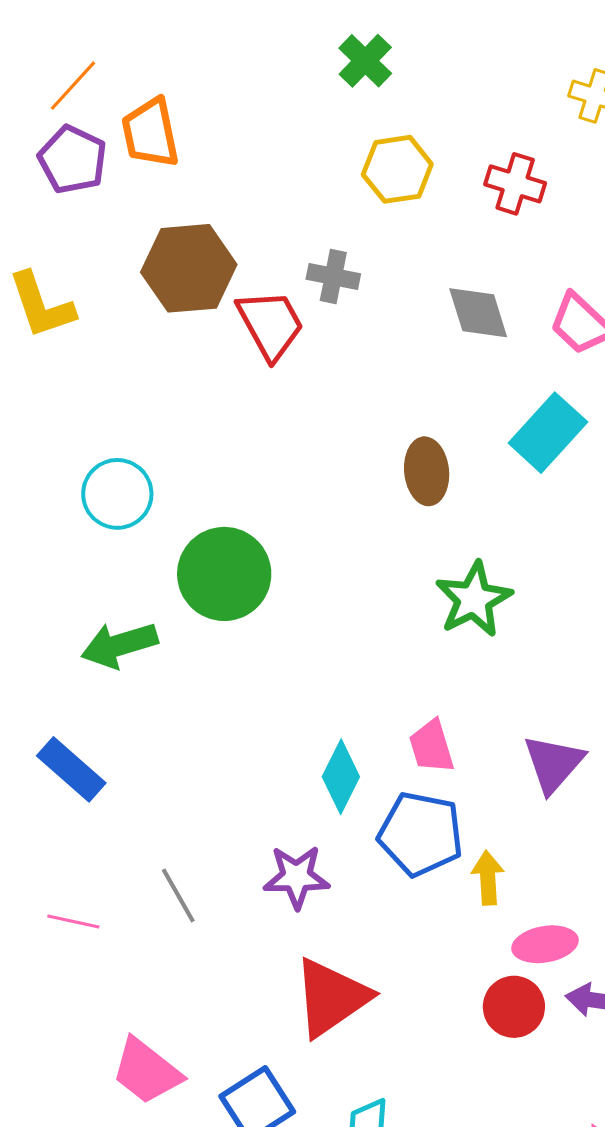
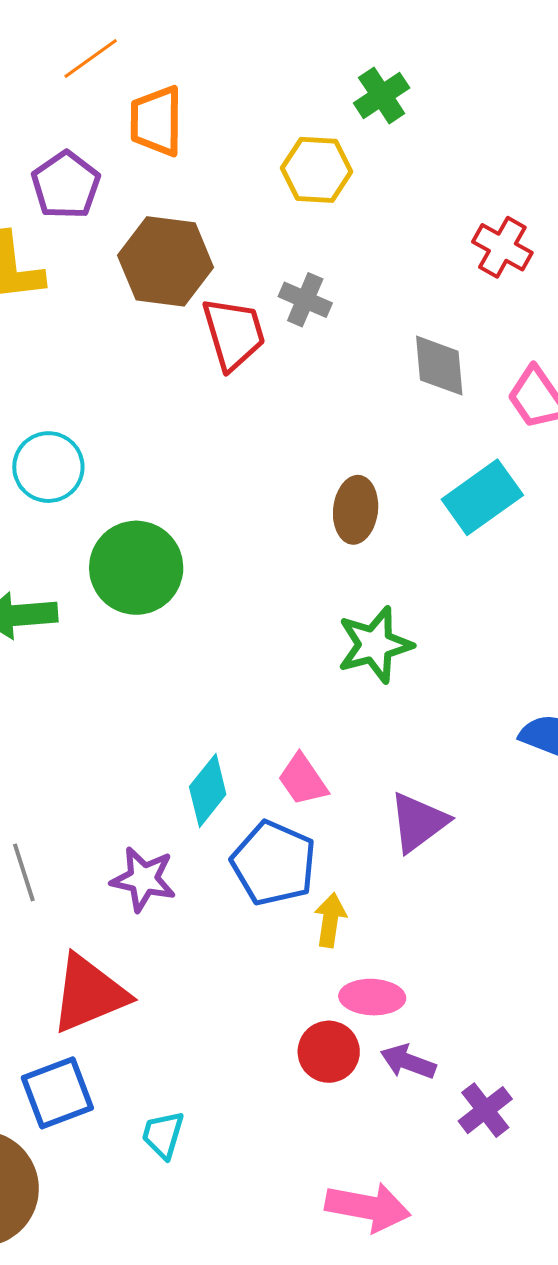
purple pentagon: (73, 160) -> (66, 185), moved
yellow hexagon: (397, 169) -> (317, 170), moved
pink trapezoid: (432, 746) -> (303, 780), turned -30
red triangle: (331, 997) -> (89, 994), moved

